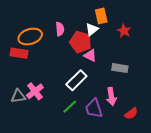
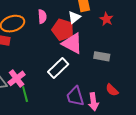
pink triangle: (90, 56) -> (72, 43), size x1.6
pink arrow: (111, 96) -> (93, 102), moved
green line: (70, 107) -> (25, 94), moved, turned -63
red semicircle: (131, 114) -> (112, 90), moved, turned 80

